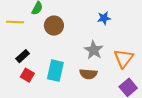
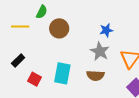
blue star: (104, 18) -> (106, 30), moved
black rectangle: (23, 56) -> (18, 61), moved

